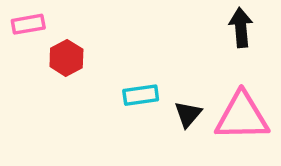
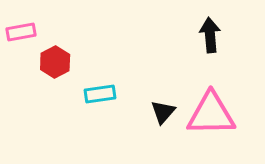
cyan rectangle: (141, 95) -> (100, 94), moved

